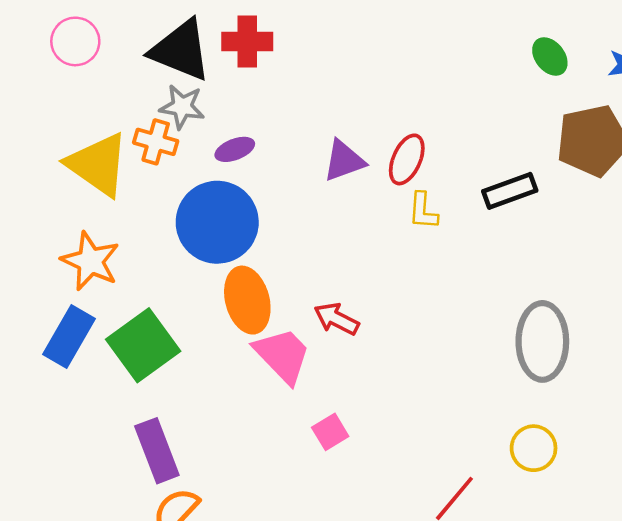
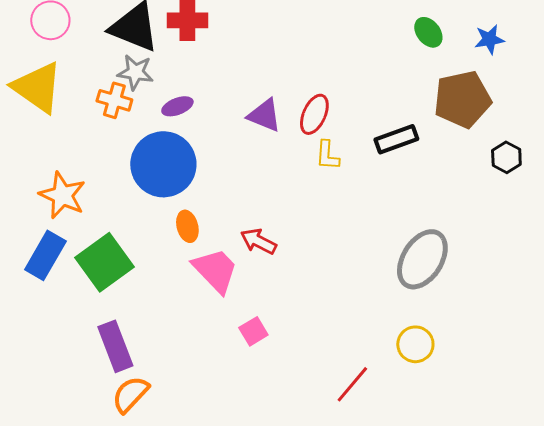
purple triangle: (344, 161) -> (264, 115), turned 42
yellow triangle: (98, 164) -> (37, 87), moved
orange ellipse: (247, 300) -> (187, 226), size x0.6
gray ellipse: (542, 341) -> (422, 259), turned 32

